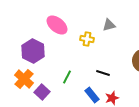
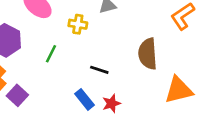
green line: (67, 77) -> (51, 54), moved

